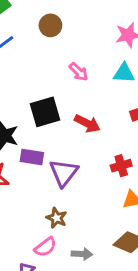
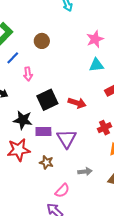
pink arrow: (78, 72) -> (28, 74), moved, turned 48
brown star: (57, 218) -> (46, 162), moved
gray arrow: (82, 254) -> (85, 171), moved

